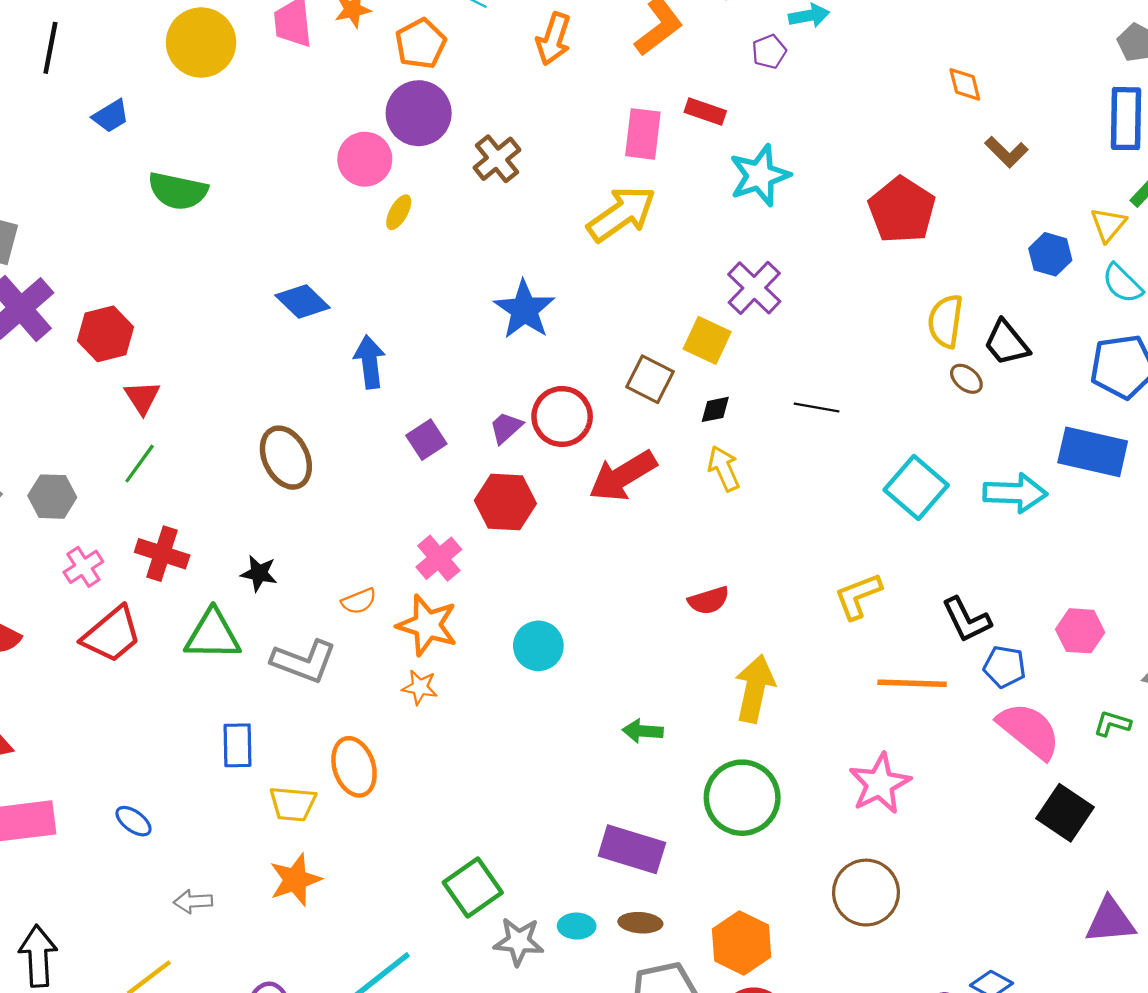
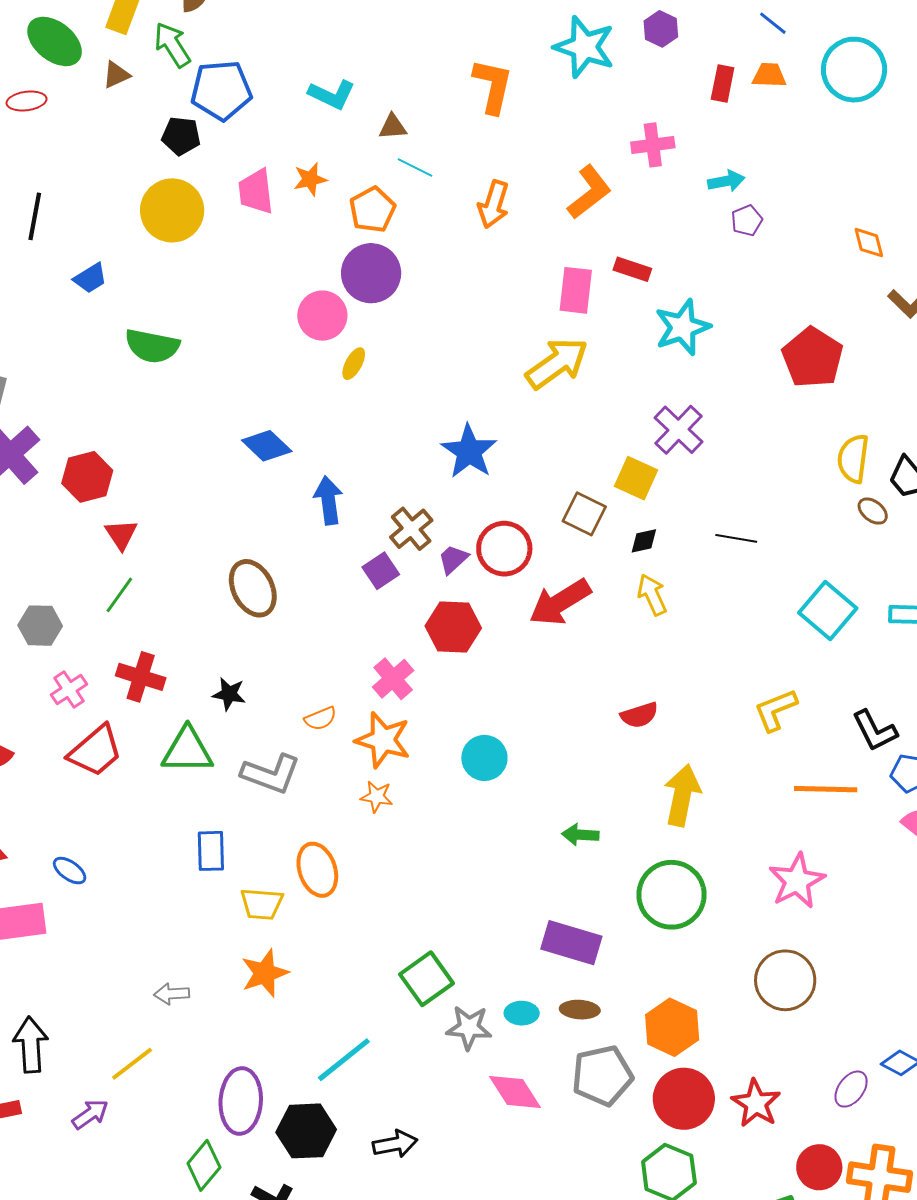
purple pentagon: (769, 52) -> (747, 221), moved
brown cross: (497, 159) -> (411, 529), moved
blue ellipse: (134, 821) -> (70, 871), moved

